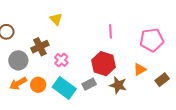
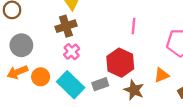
brown cross: (40, 47) -> (66, 26), moved

